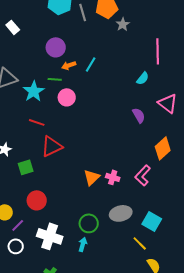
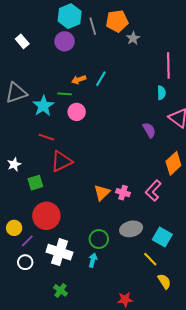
purple circle: (56, 47) -> (65, 41), moved
cyan semicircle: (143, 78) -> (161, 93), moved, turned -40
red circle: (37, 200) -> (46, 216), size x1.4

